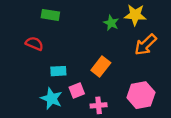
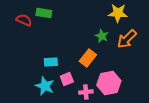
green star: (111, 23) -> (102, 36), moved
red semicircle: (34, 44) -> (24, 20), moved
pink hexagon: (141, 95) -> (109, 83), moved

